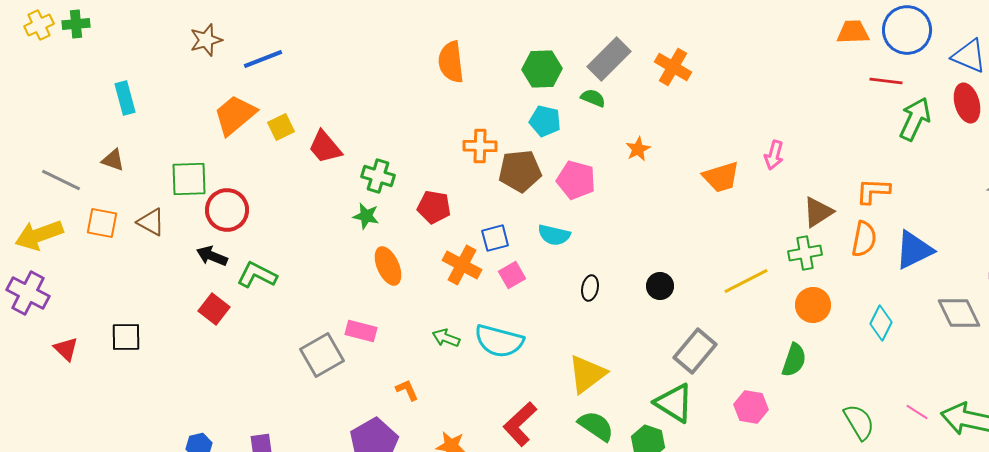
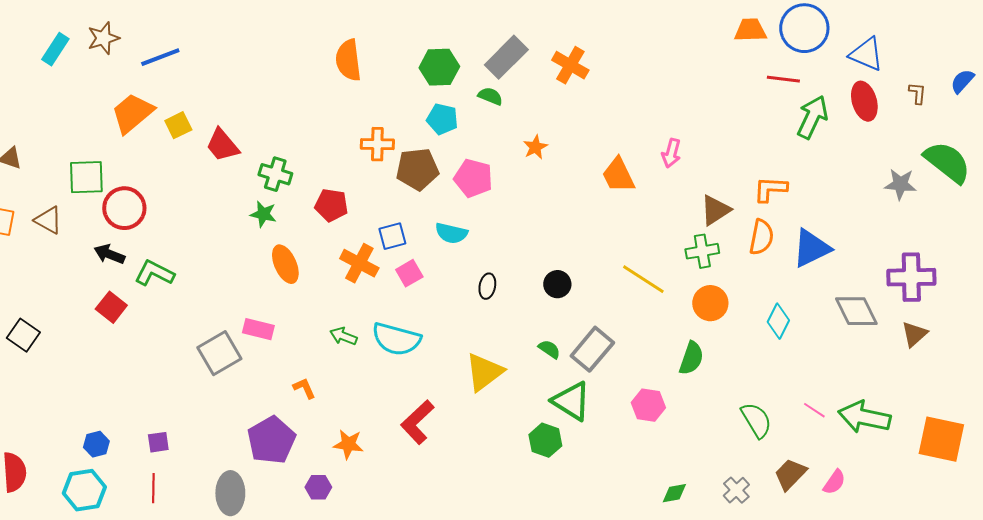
cyan rectangle: (125, 98) -> (55, 49), moved, turned 48
orange trapezoid: (721, 177) -> (618, 175), turned 81
yellow line: (746, 281) -> (643, 279), turned 60
black square: (126, 337) -> (23, 335), turned 36
green semicircle: (596, 426) -> (549, 349), moved, size x0.6

